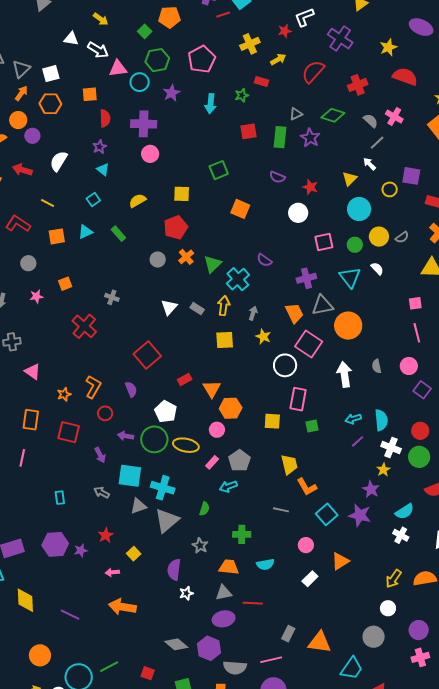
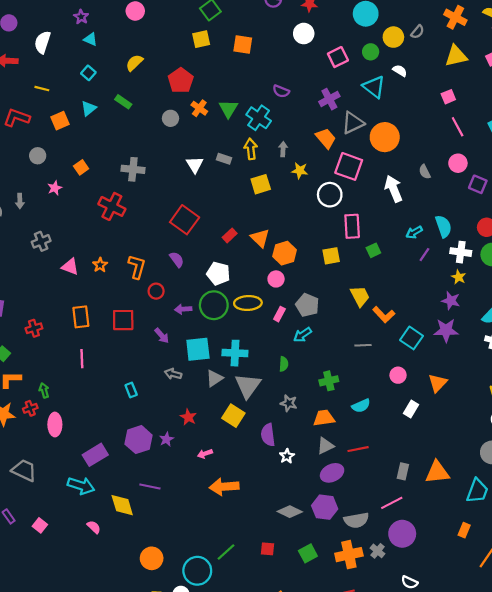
yellow square: (182, 194) -> (201, 39), moved
gray cross: (112, 297) -> (133, 169), size x1.5
orange star: (64, 394) -> (100, 265), moved
yellow square: (134, 554) -> (233, 416), moved, size x1.5
purple line: (70, 615) -> (150, 487), moved

